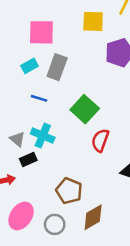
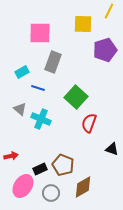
cyan rectangle: (29, 66) -> (22, 72), moved
gray triangle: (17, 139) -> (20, 109), moved
black rectangle: (28, 160) -> (40, 169), moved

